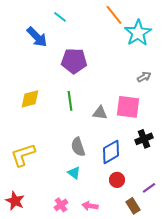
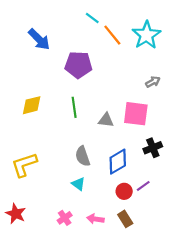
orange line: (114, 15) -> (112, 35), moved
cyan line: (60, 17) -> (92, 18), moved
purple line: (149, 188) -> (143, 186), moved
brown rectangle: (133, 206) -> (125, 219), moved

